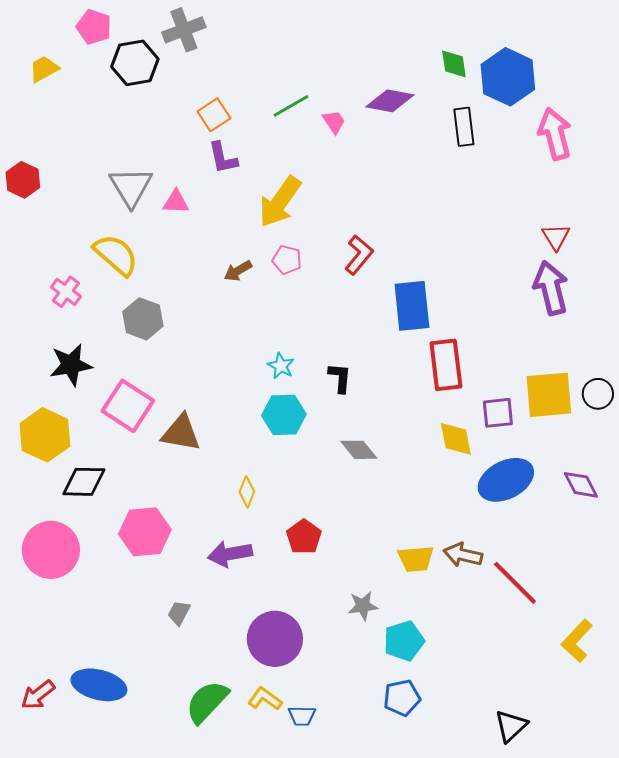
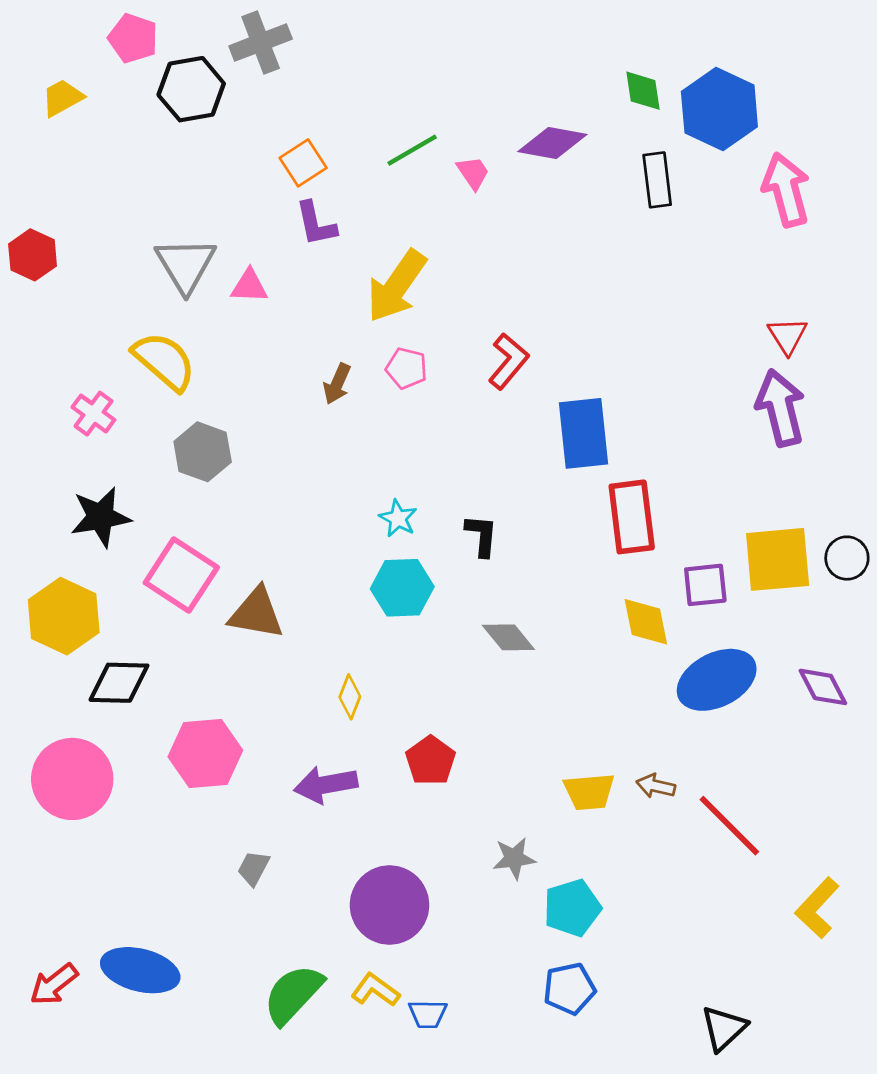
brown arrow: (238, 271) -> (337, 384), turned -36
brown arrow: (463, 555) -> (656, 786), size x0.7

